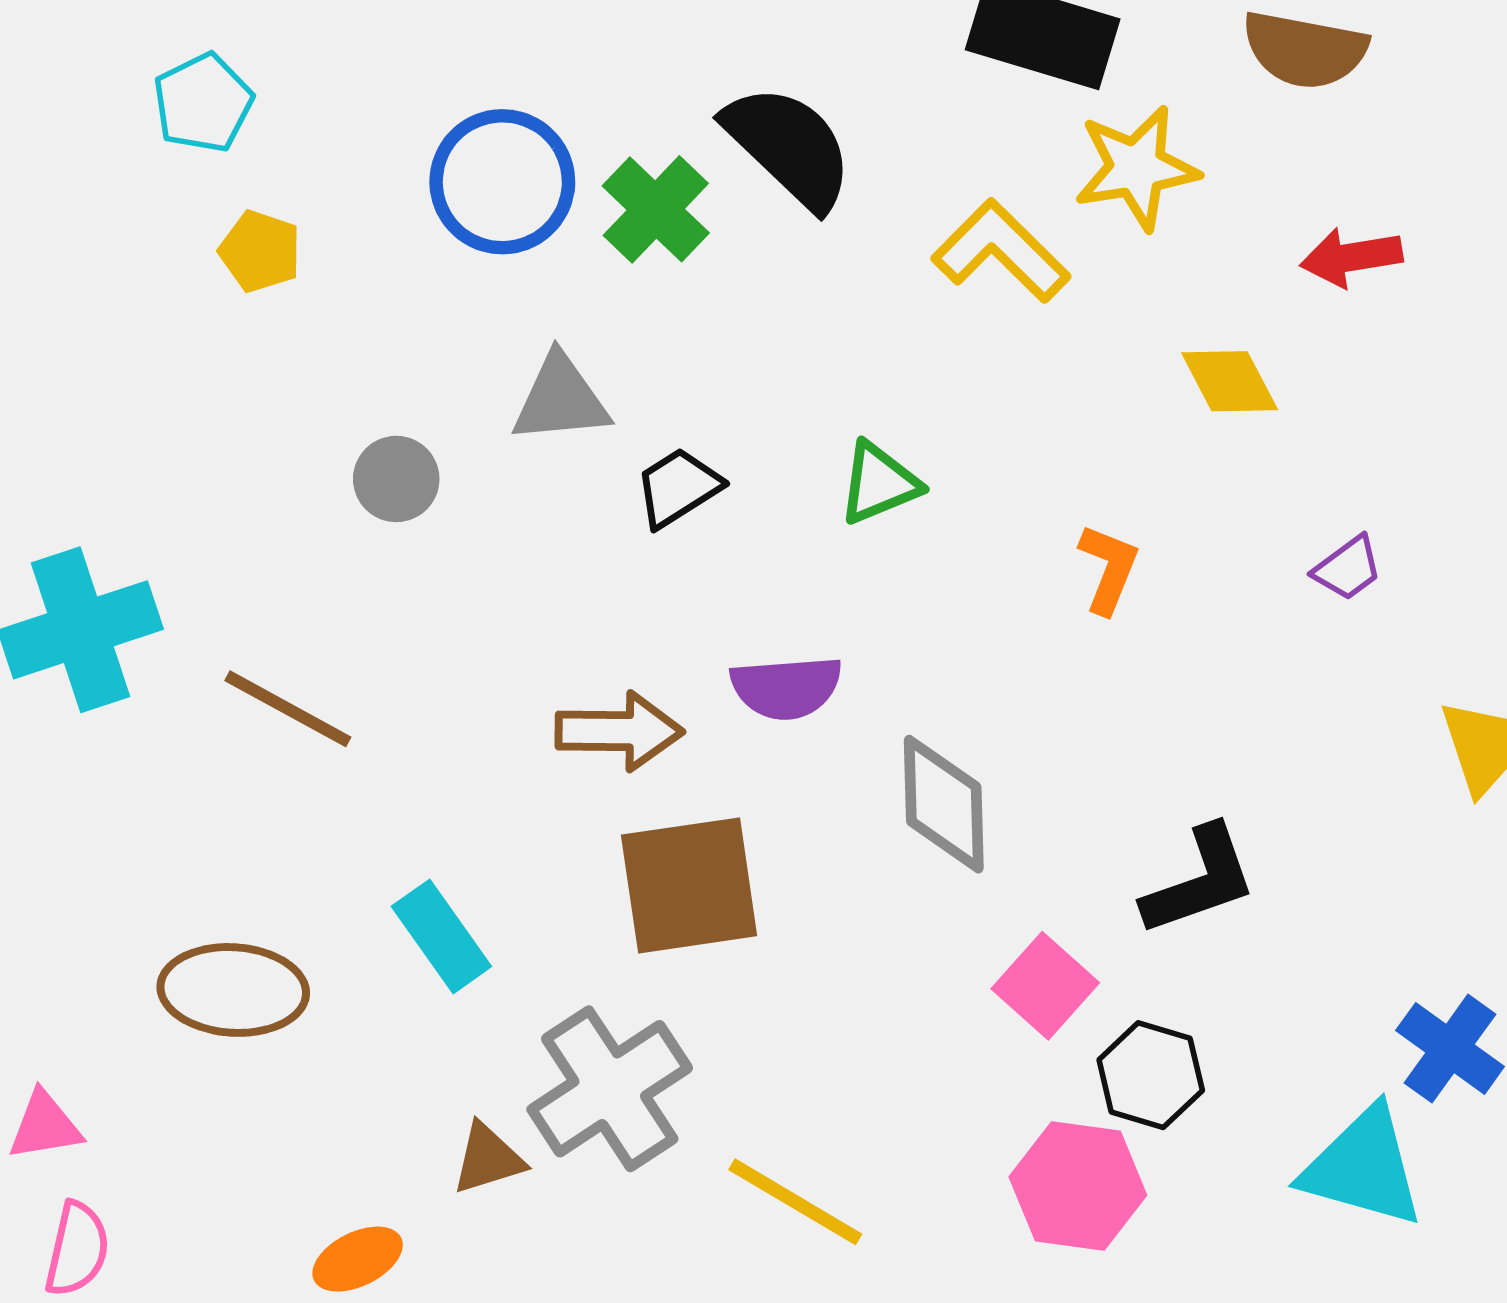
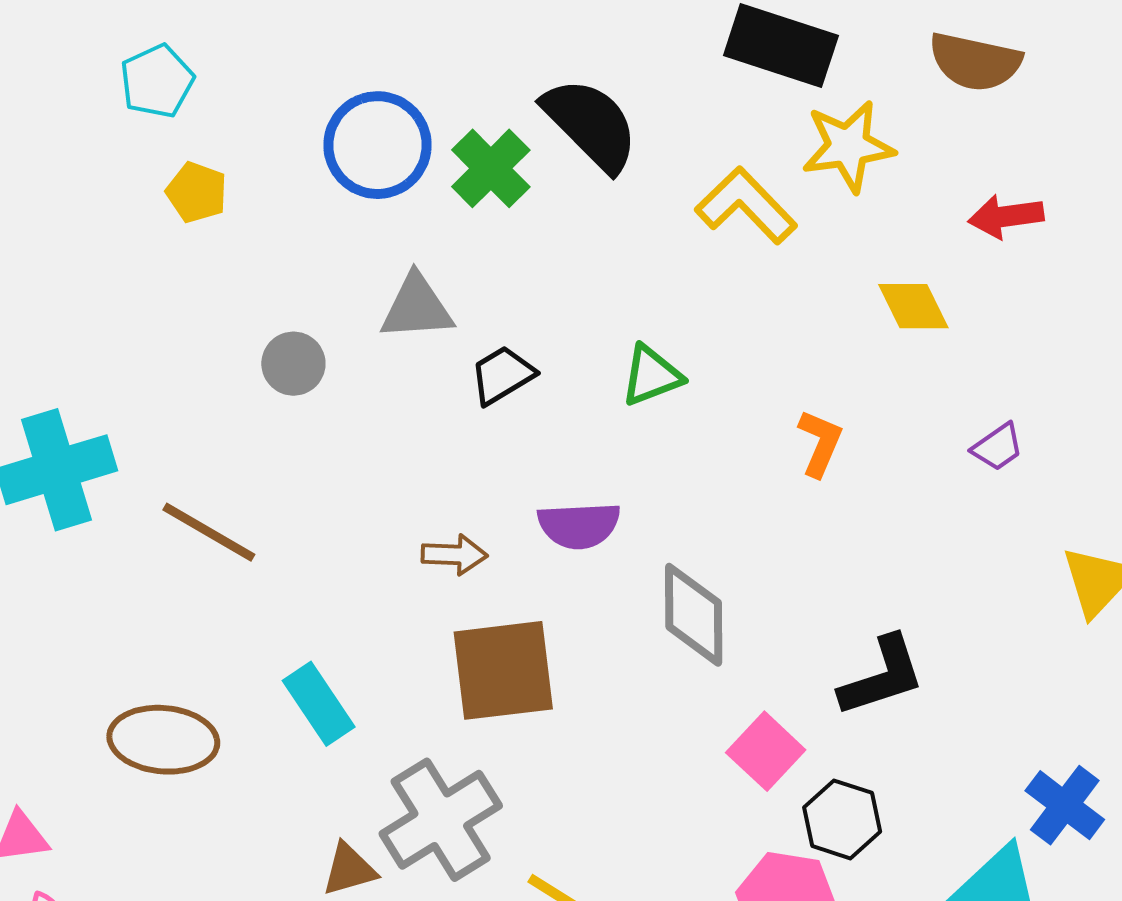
brown arrow: (619, 731) -> (454, 555), size x0.7

